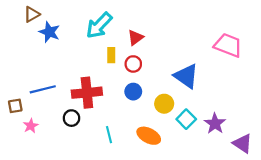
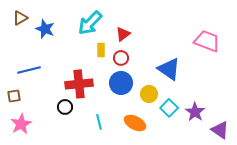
brown triangle: (32, 14) -> (20, 18), moved
blue line: (43, 89) -> (29, 70), moved
blue circle: (133, 92) -> (121, 83), size x1.5
pink star: (31, 126) -> (21, 124), moved, size x1.5

